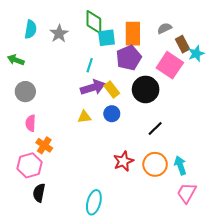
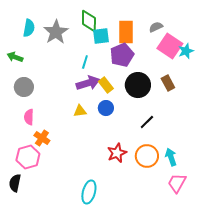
gray star: (59, 34) -> (56, 32), size x1.4
brown rectangle: (182, 44) -> (168, 83), moved
pink square: (170, 65) -> (170, 46), moved
black semicircle: (39, 193) -> (15, 183), moved

